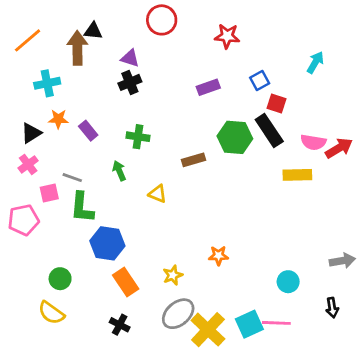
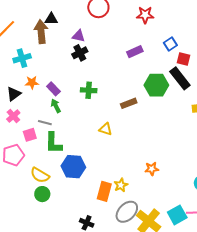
green arrow: (119, 171) -> (56, 106), moved
orange rectangle: (126, 282) -> (104, 191), moved, turned 54
yellow semicircle: (51, 313) -> (40, 175), moved

